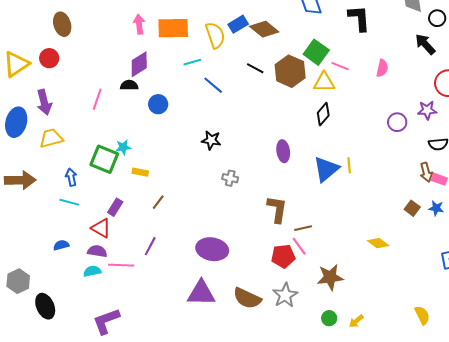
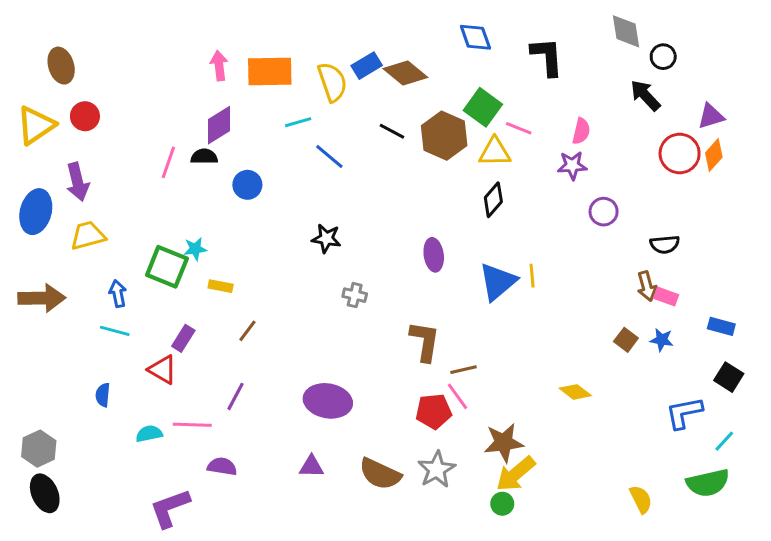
brown ellipse: (62, 24) -> (61, 66), moved
pink line: (97, 99) -> (168, 162), moved
purple star: (427, 110) -> (572, 165), moved
blue semicircle: (61, 245) -> (103, 395), turned -70
purple semicircle: (97, 251) -> (222, 466), moved
purple triangle: (201, 293) -> (311, 466), size x0.6
black ellipse: (45, 306) -> (45, 493), moved
yellow arrow: (356, 321) -> (516, 474), moved, size x1.8

